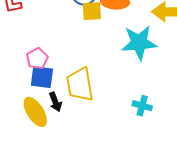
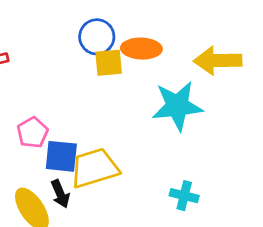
blue square: (42, 77) -> (61, 156), moved
yellow trapezoid: (80, 85) -> (94, 168), turned 84

